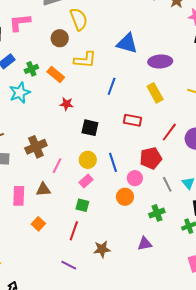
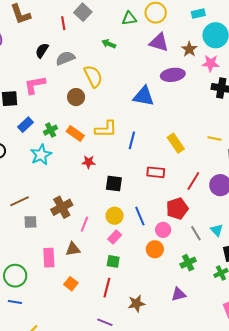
yellow L-shape: (85, 60) -> (106, 129), moved
purple ellipse: (160, 62) -> (173, 75), moved

